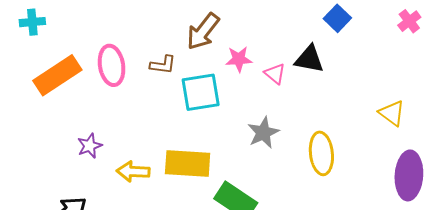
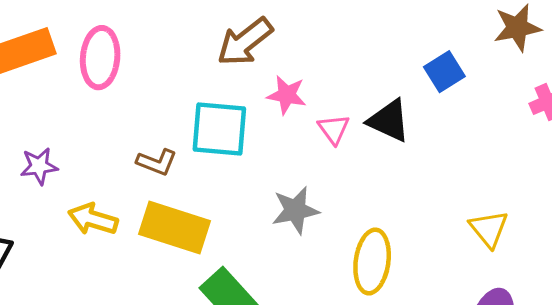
brown L-shape: (163, 65) -> (157, 162), moved

